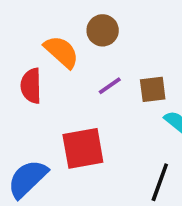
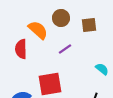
brown square: (153, 89) -> (89, 25), moved

